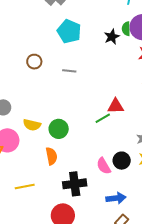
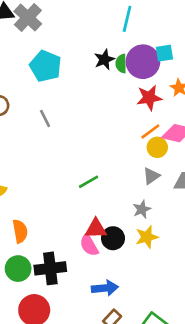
black star: (112, 37) -> (104, 59), moved
gray line: (69, 71) -> (45, 118), turned 56
red triangle: (116, 106) -> (96, 229), moved
green circle: (59, 129) -> (18, 269), moved

